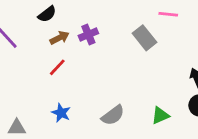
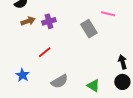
red line: (57, 67) -> (45, 52), moved
green triangle: (160, 115) -> (93, 86), turned 48

